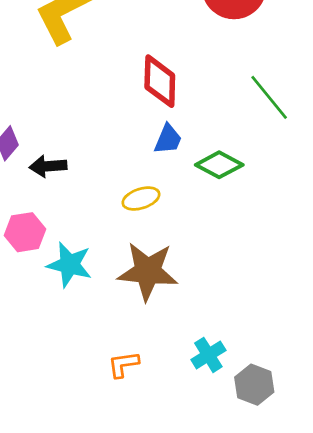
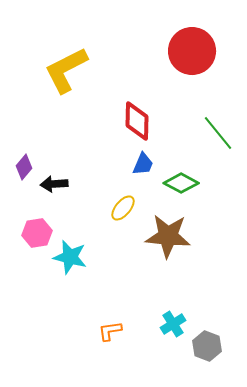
yellow ellipse: (141, 199) -> (123, 208), turned -32
brown star: (148, 271) -> (168, 236), moved

